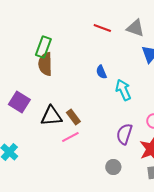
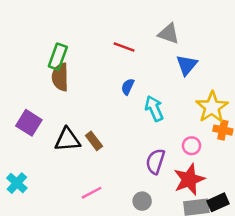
red line: (102, 28) -> (124, 47), moved
blue semicircle: (101, 72) -> (128, 87), turned 48
pink line: (70, 137) -> (92, 193), moved

